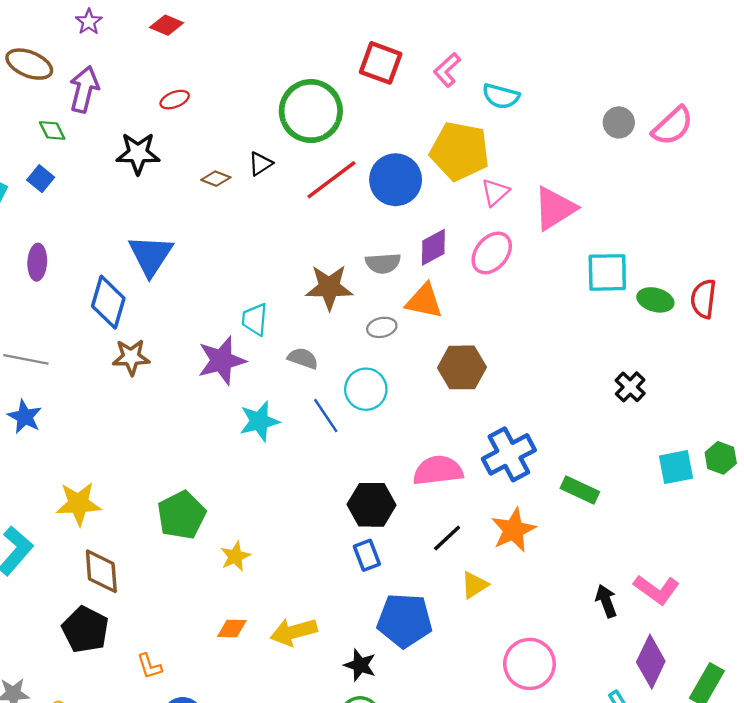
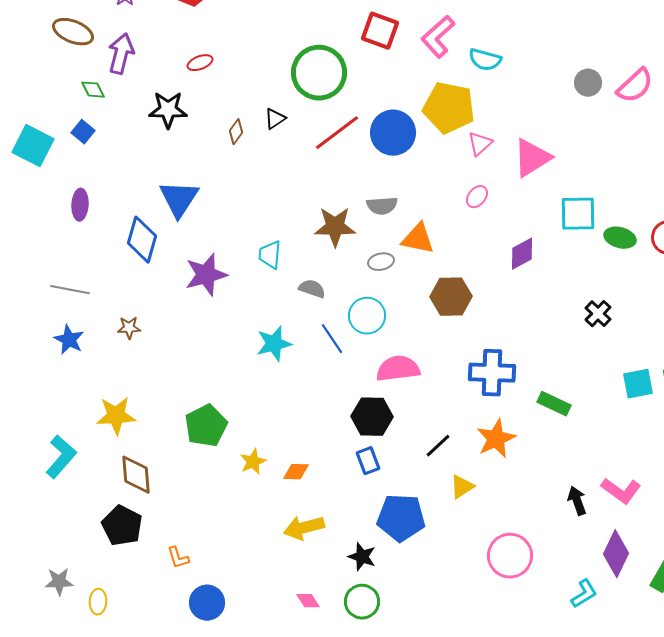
pink L-shape: (447, 70) -> (438, 37), size x1.4
brown diamond: (216, 179) -> (236, 132), turned -75
purple diamond: (433, 247) -> (522, 254), moved
pink ellipse: (492, 253) -> (477, 197), size x0.6
brown star: (131, 357) -> (129, 328), moved, size x0.7
purple star: (222, 361) -> (206, 275), moved
blue cross: (509, 454) -> (492, 373), turned 30
pink semicircle: (438, 470) -> (398, 369), moved
orange diamond: (232, 628) -> (296, 472), moved

